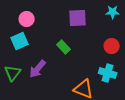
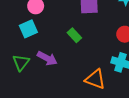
purple arrow: (38, 69) -> (47, 58), turned -102

